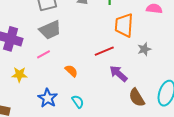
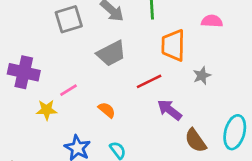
gray trapezoid: (50, 30) -> (111, 53), moved
yellow star: (19, 75) -> (47, 110), moved

